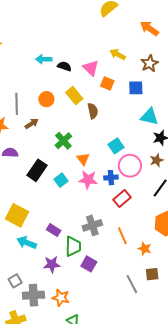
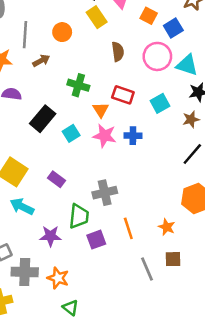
orange square: (107, 83) -> (149, 16), moved
blue square: (136, 88) -> (173, 28), turned -35
yellow rectangle: (74, 96) -> (97, 17), moved
green cross: (63, 141) -> (78, 85), turned -36
cyan square: (116, 146) -> (160, 103), moved
pink circle: (130, 166) -> (157, 56), moved
red rectangle: (122, 199) -> (123, 95), moved, turned 54
purple rectangle: (54, 230) -> (56, 179), moved
orange line: (122, 236) -> (128, 228), moved
purple square: (89, 264) -> (96, 240), turned 35

